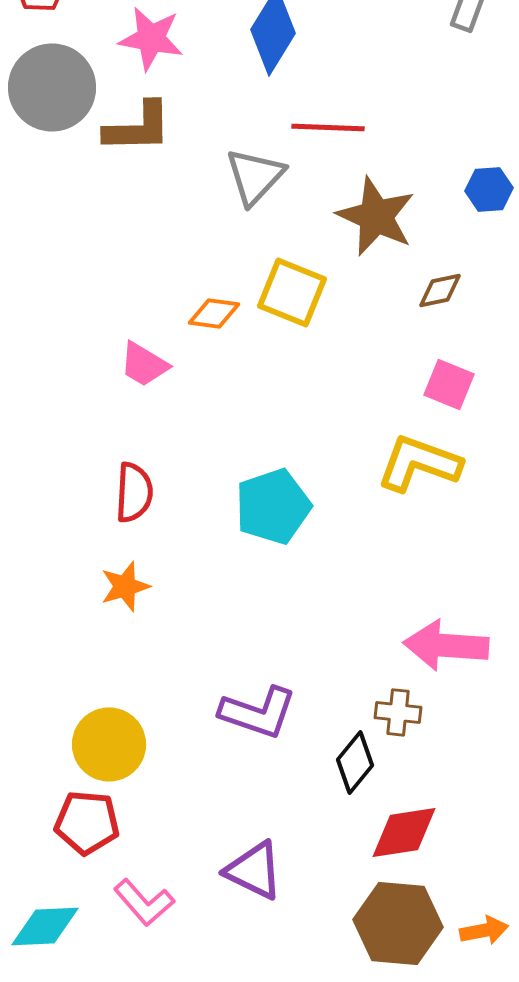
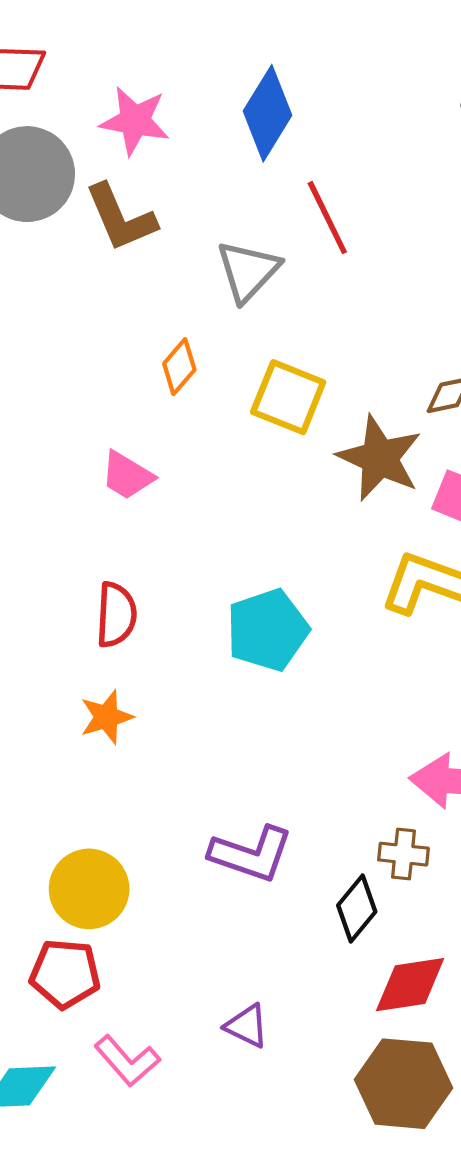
brown L-shape: (138, 127) -> (121, 218), turned 68
red line: (328, 127) -> (327, 218), turned 62
brown star: (376, 216) -> (380, 458), moved
orange diamond: (214, 313) -> (179, 367), moved, turned -57
purple triangle: (254, 870) -> (247, 1026), size x0.7

